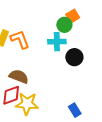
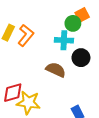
orange L-shape: (20, 39) -> (26, 35), turned 55
brown semicircle: (19, 76) -> (56, 70), moved

